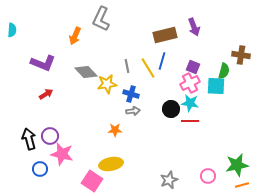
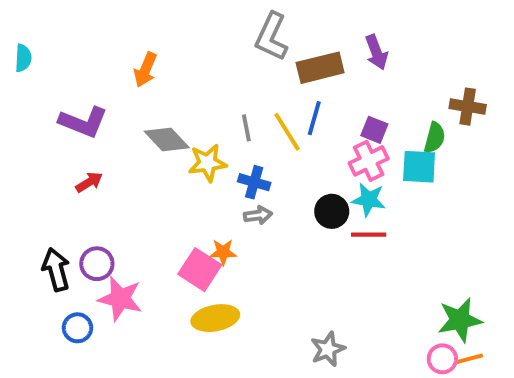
gray L-shape: (101, 19) -> (272, 37), moved
pink circle: (208, 176) -> (442, 359), moved
pink square: (92, 181) -> (200, 270), moved

